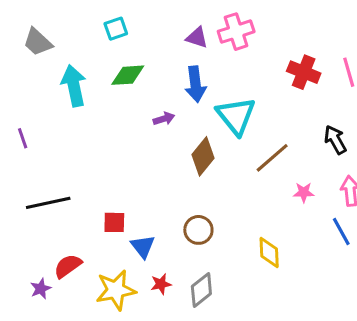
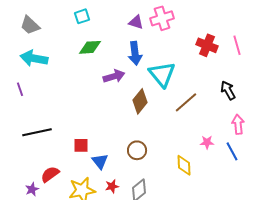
cyan arrow: (74, 86) -> (34, 58), moved, turned -68
purple arrow: (164, 119) -> (114, 76), size x1.5
pink star: (304, 192) -> (207, 142), moved

